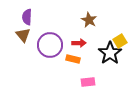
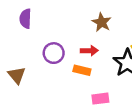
brown triangle: (23, 35) -> (17, 75), moved
purple circle: (50, 45) -> (54, 53), size x0.7

